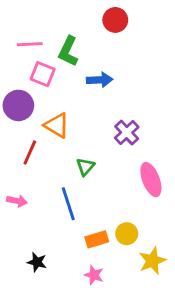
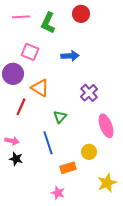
pink line: (30, 44) -> (21, 17), moved
green L-shape: (68, 51) -> (48, 23), moved
yellow circle: (127, 234) -> (89, 152), moved
black star: (37, 262) -> (16, 159), moved
pink star: (94, 275) -> (58, 193), moved

